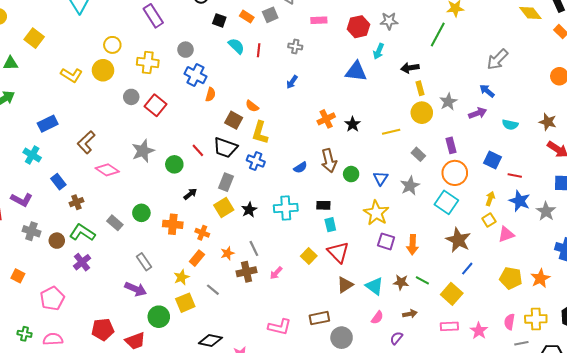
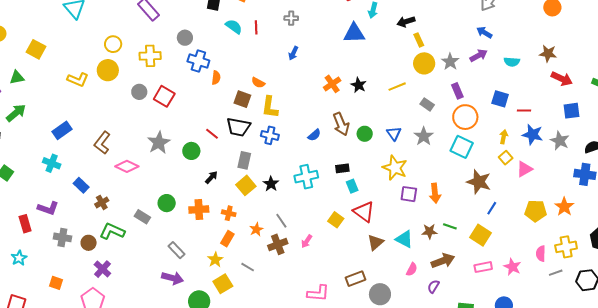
gray star: (448, 102) -> (450, 62), moved
purple cross: (82, 262) -> (102, 269), moved
brown arrow: (410, 314) -> (443, 261), size x1.6

